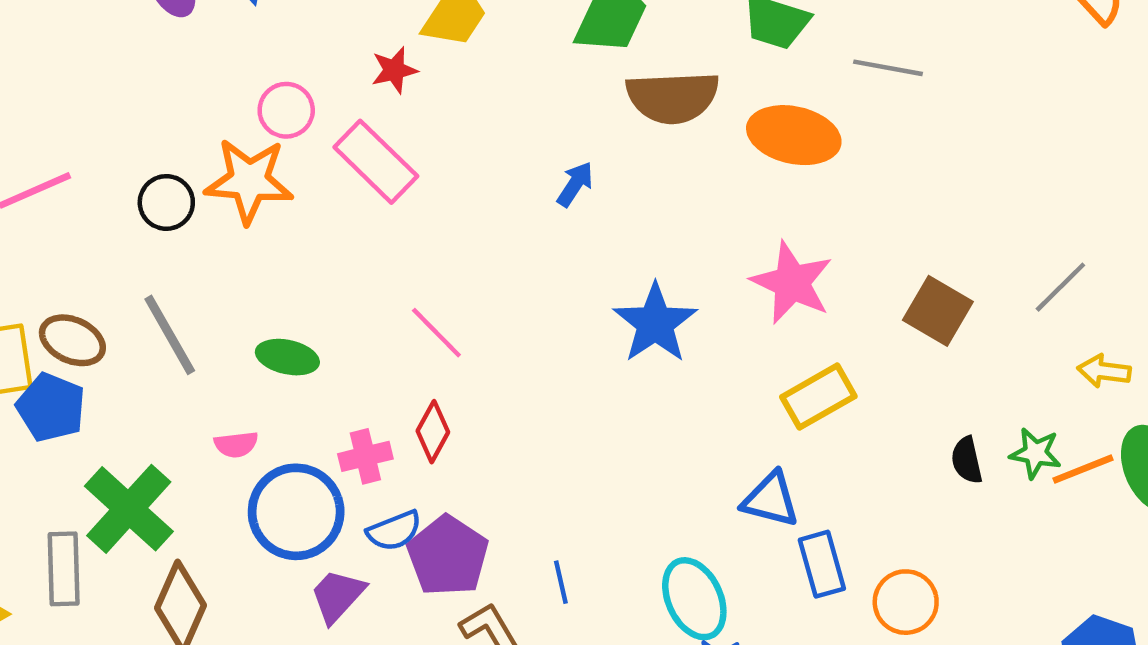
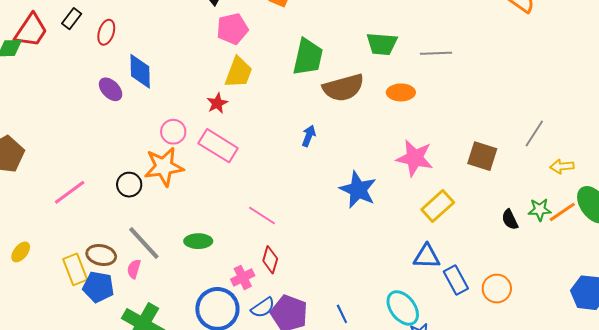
orange ellipse: (794, 135) -> (401, 92), size x0.7
pink semicircle: (236, 444) -> (134, 269), moved, turned 126

